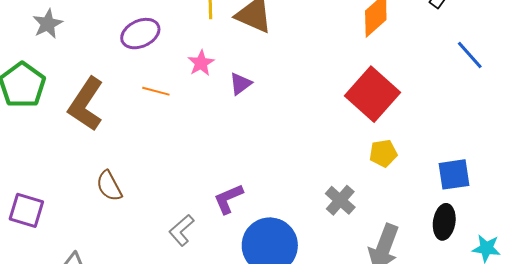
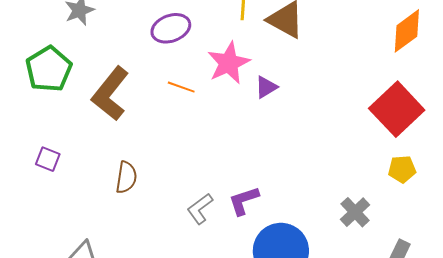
pink star: (201, 63) -> (229, 63), size x1.6
brown semicircle: (109, 186) -> (126, 177), turned -148
purple square: (26, 210) -> (48, 159), moved, size x0.7
gray L-shape: (182, 230) -> (200, 209), moved

